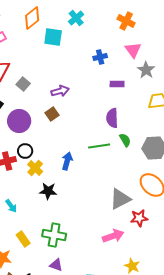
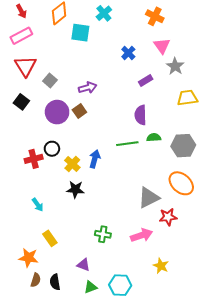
blue cross: (100, 57) -> (128, 53), turned -32
purple rectangle: (117, 84) -> (146, 80), turned -32
purple circle: (19, 121) -> (57, 112), moved
green semicircle: (125, 140) -> (154, 137), turned -64
yellow cross: (35, 168) -> (72, 164), moved
green cross: (54, 235) -> (103, 234), moved, size x0.7

